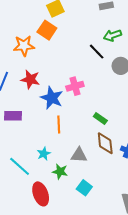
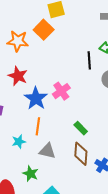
black line: (97, 52) -> (89, 60), turned 30
pink cross: (75, 86) -> (61, 91), turned -30
cyan star: (44, 154) -> (19, 142), moved
gray triangle: (79, 155) -> (47, 151), moved

